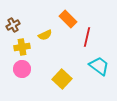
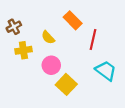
yellow semicircle: (45, 35) -> (48, 37), turned 72
pink circle: (22, 69) -> (51, 65), moved

